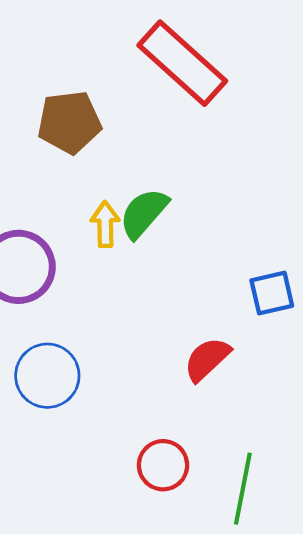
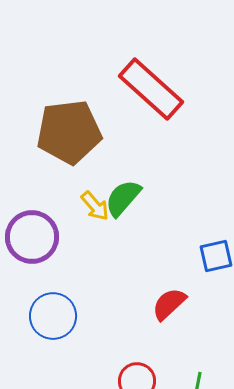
brown pentagon: (69, 122) -> (69, 132), size x1.4
yellow arrow: (105, 224) -> (95, 206), turned 140

